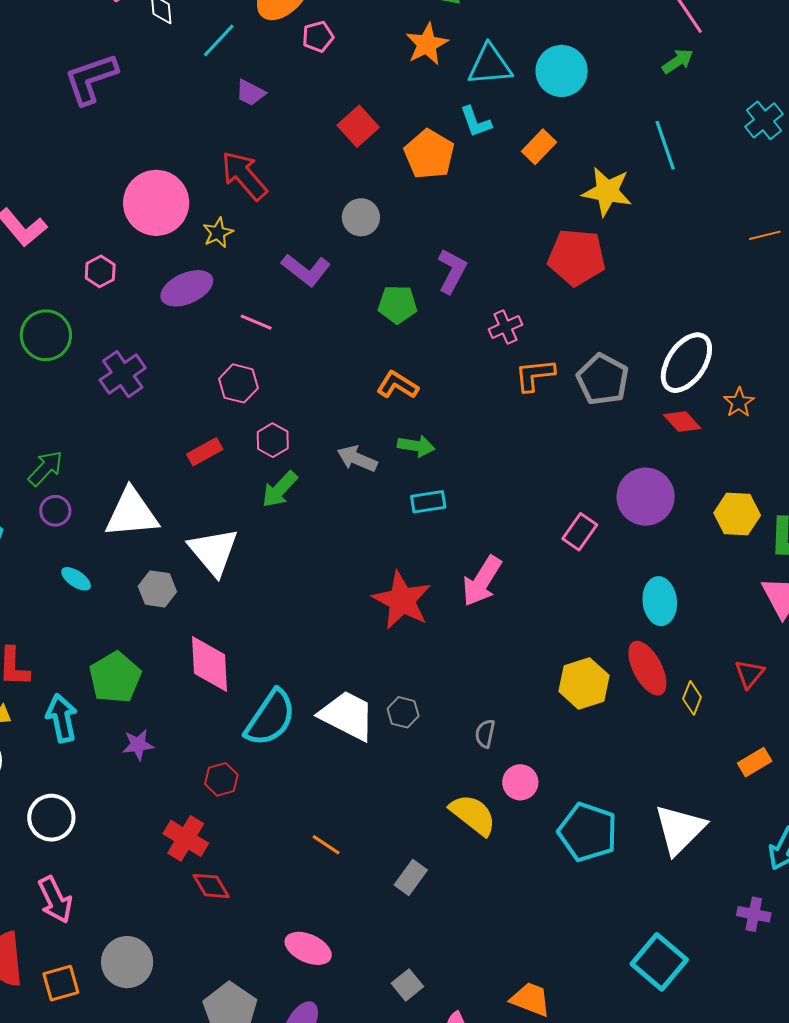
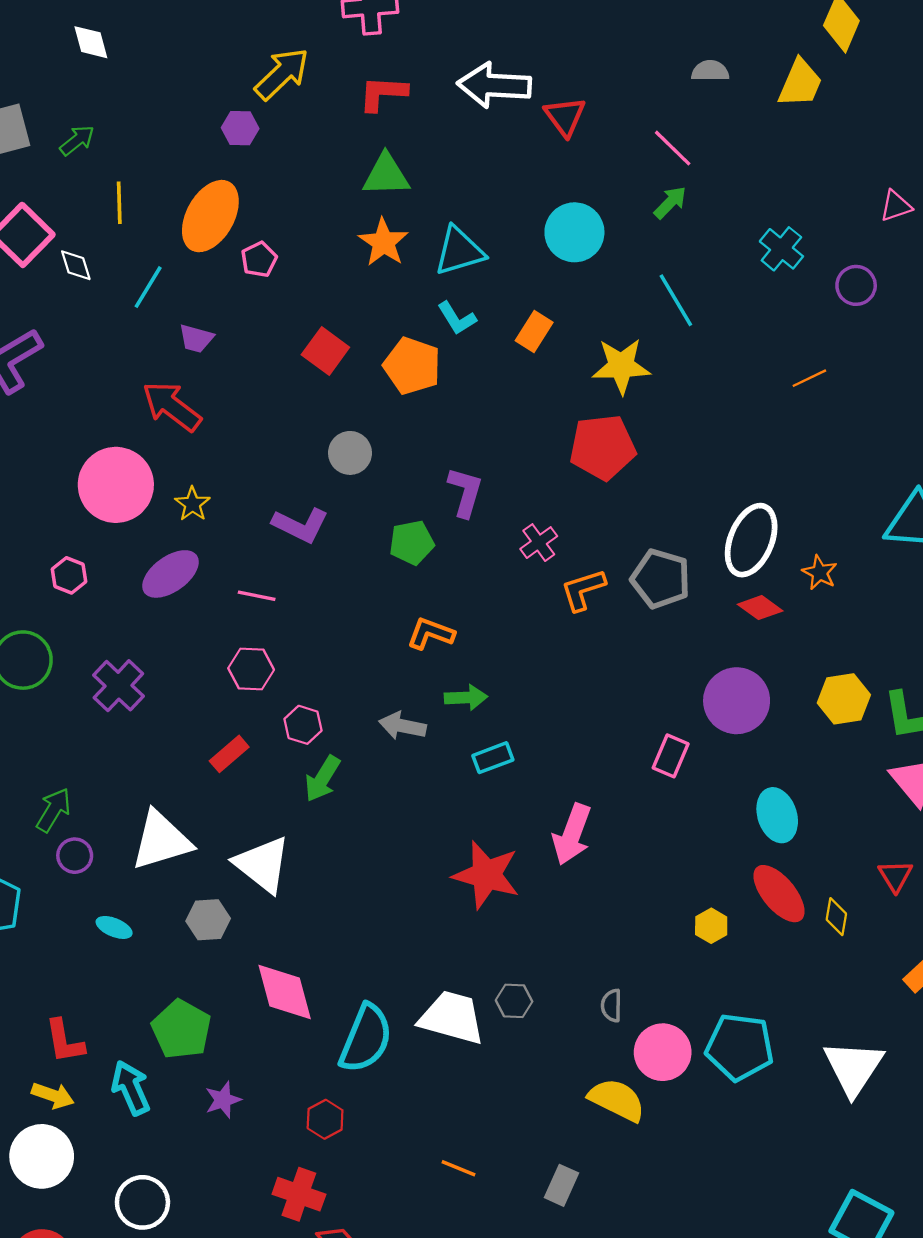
cyan circle: (562, 71) -> (574, 232), moved
red arrow: (244, 176) -> (172, 406), moved
yellow hexagon: (584, 683) -> (711, 926), size x0.6
pink circle: (520, 782) -> (663, 1052), size x1.4
cyan pentagon: (588, 832) -> (740, 1047), moved

